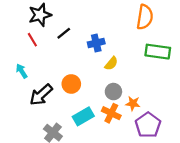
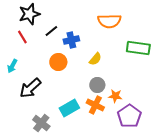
orange semicircle: (145, 17) -> (109, 21), moved, turned 80
blue cross: (96, 43) -> (71, 40), moved
cyan arrow: (22, 71) -> (12, 66), turned -120
orange circle: (71, 84) -> (58, 62), moved

